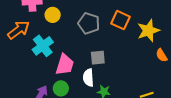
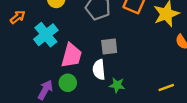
orange arrow: (19, 30) -> (18, 17), size x0.6

